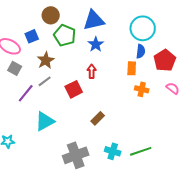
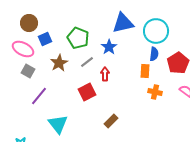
brown circle: (51, 15) -> (29, 23), moved
blue triangle: (94, 20) -> (123, 23), moved
gray line: (45, 81) -> (87, 62), moved
cyan triangle: (45, 121) -> (58, 124), turned -40

